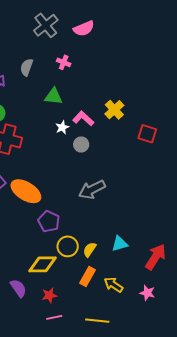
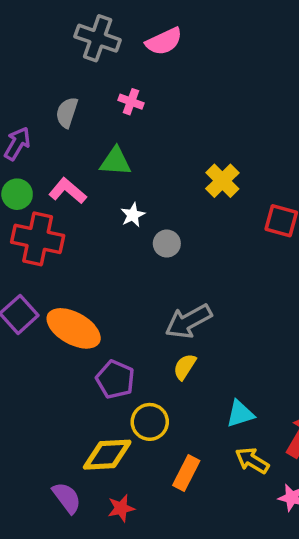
gray cross: (46, 25) -> (98, 38), turned -30
pink L-shape: (83, 119) -> (68, 191), moved
yellow semicircle: (90, 250) -> (185, 367), moved
yellow arrow: (113, 285) -> (252, 461), moved

